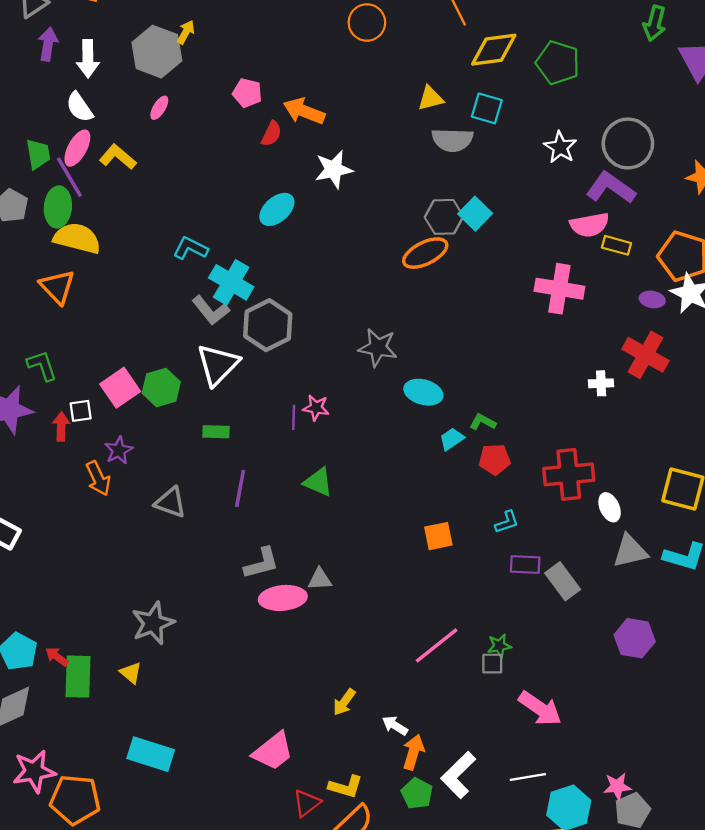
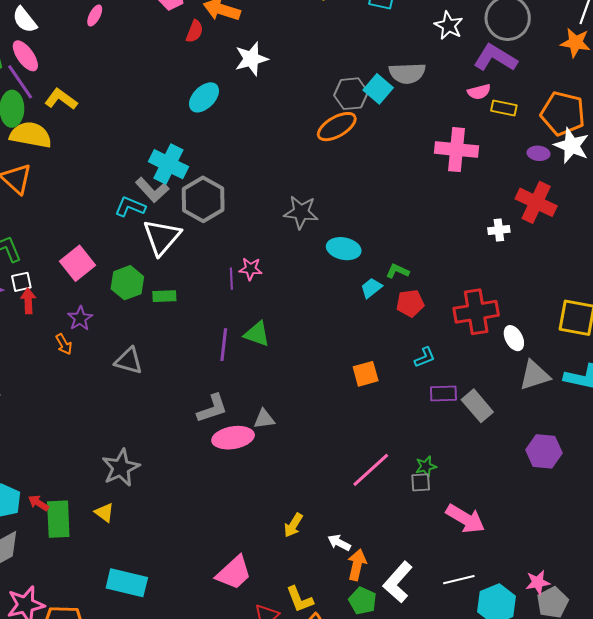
gray semicircle: (452, 140) -> (407, 73), moved
pink ellipse: (77, 148) -> (25, 56), turned -60
yellow L-shape: (118, 157) -> (61, 99), moved
pink semicircle: (590, 225) -> (479, 92), size x0.7
cyan L-shape: (190, 248) -> (130, 207), moved
green hexagon: (161, 388) -> (127, 283), moved
white square: (81, 411) -> (21, 282), moved
orange arrow: (98, 478) -> (64, 344), size x0.7
purple line: (240, 488) -> (224, 345), moved
yellow L-shape: (346, 787) -> (300, 599), turned 56

